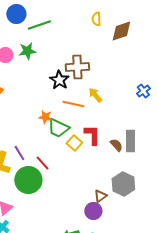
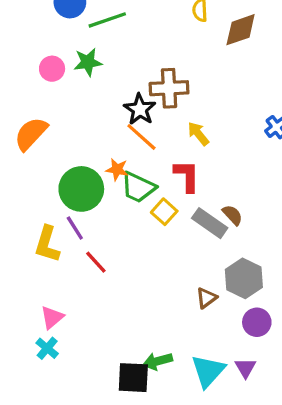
orange line: (73, 104) -> (141, 137), moved, turned 30
red L-shape: (92, 135) -> (187, 176), moved
gray rectangle: (130, 141) -> (210, 223), moved, turned -55
red line: (42, 163) -> (96, 262), moved
green circle: (28, 180) -> (81, 189), moved
purple circle: (93, 211) -> (257, 322), moved

